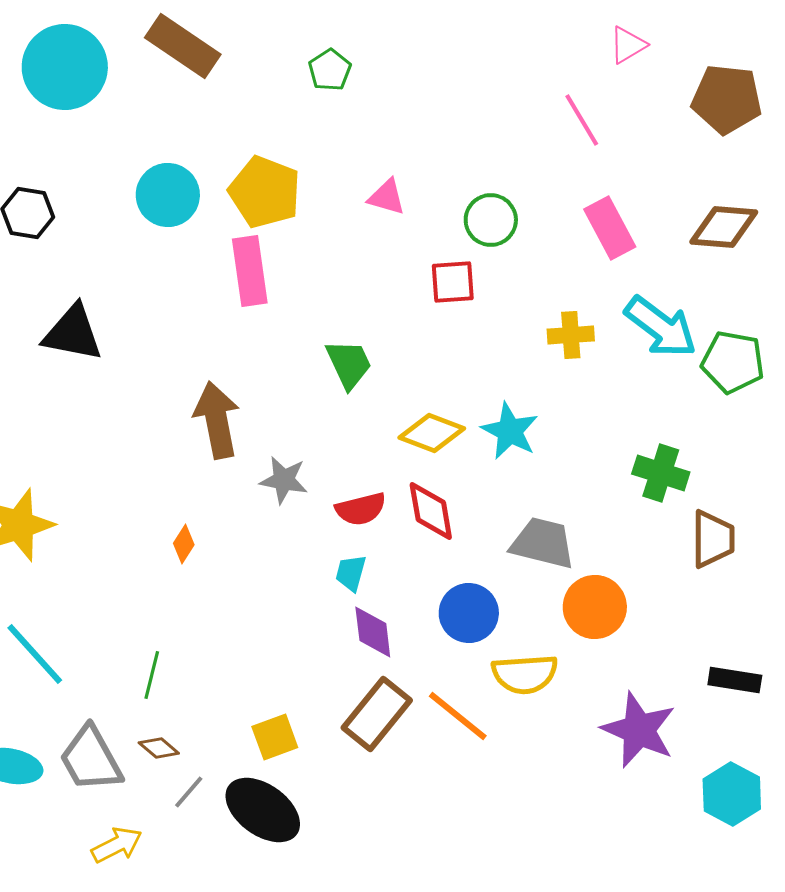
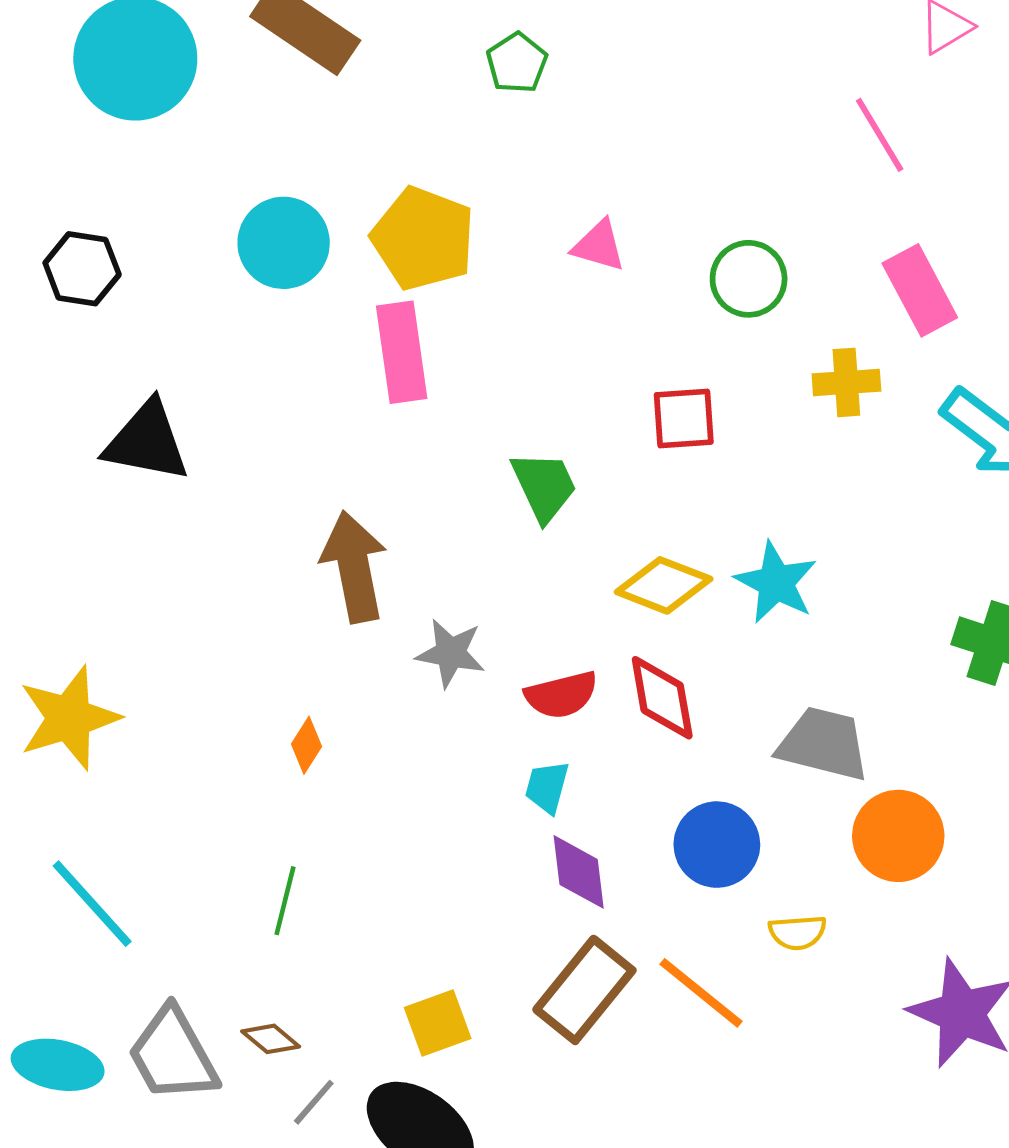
red square: (453, 282) -> (684, 418), moved
yellow cross: (571, 335) -> (846, 382), moved
yellow semicircle: (525, 674) -> (797, 932), size x0.6
green line: (152, 675) -> (285, 901), moved

